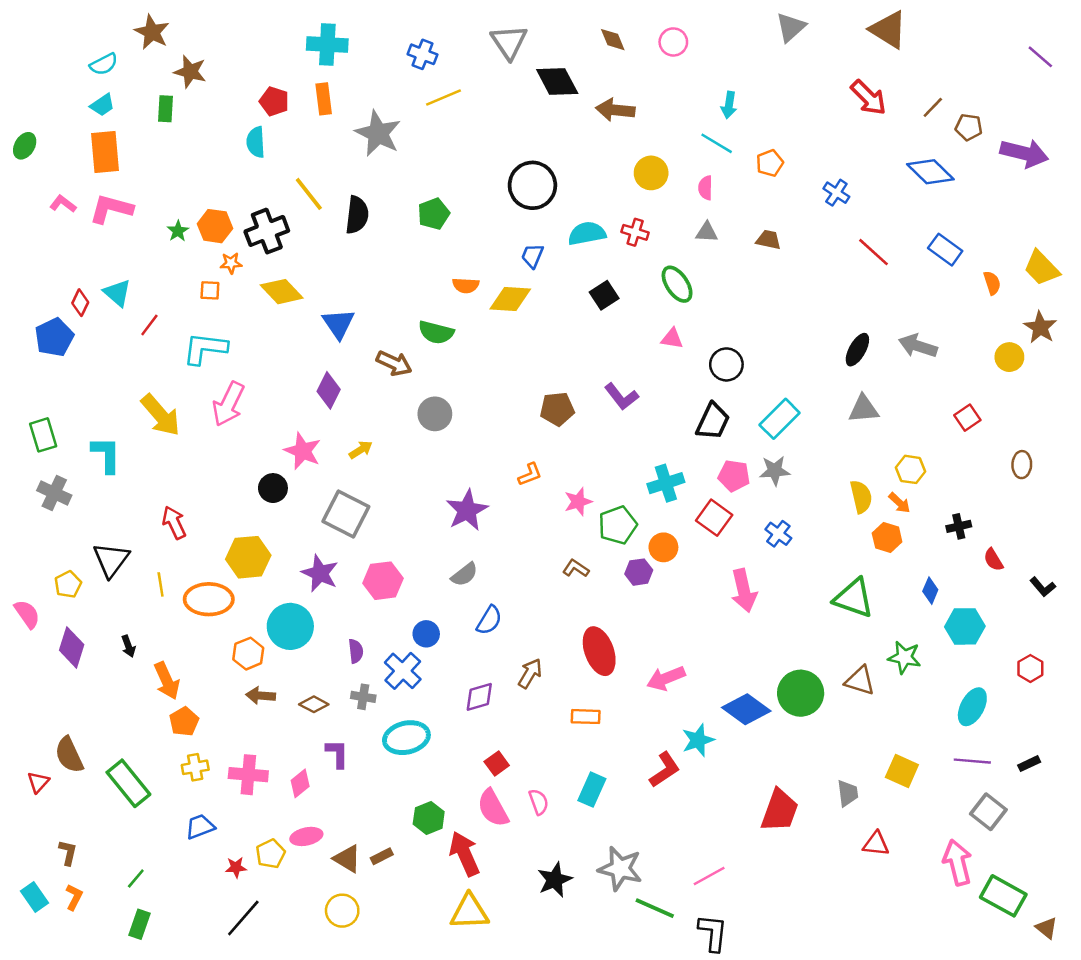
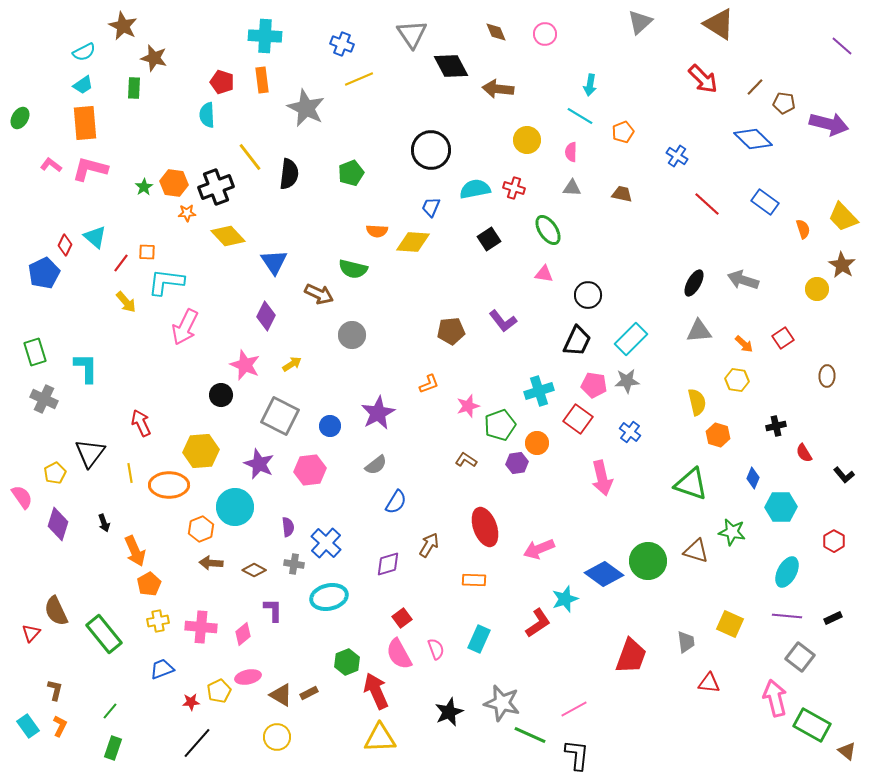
orange square: (210, 290) -> (147, 252), moved
yellow arrow: (161, 415) -> (126, 302), moved, size x0.6
orange arrow: (899, 503) -> (744, 344), moved
blue circle: (426, 634) -> (330, 426), moved

